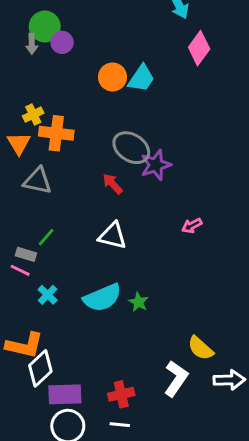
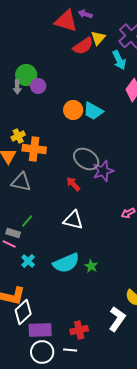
cyan trapezoid: (141, 78) -> (93, 111), turned 85
white line: (120, 425) -> (70, 350), moved

